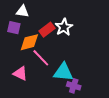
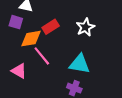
white star: (64, 27) -> (85, 27), moved
cyan triangle: (63, 72) -> (80, 64), moved

